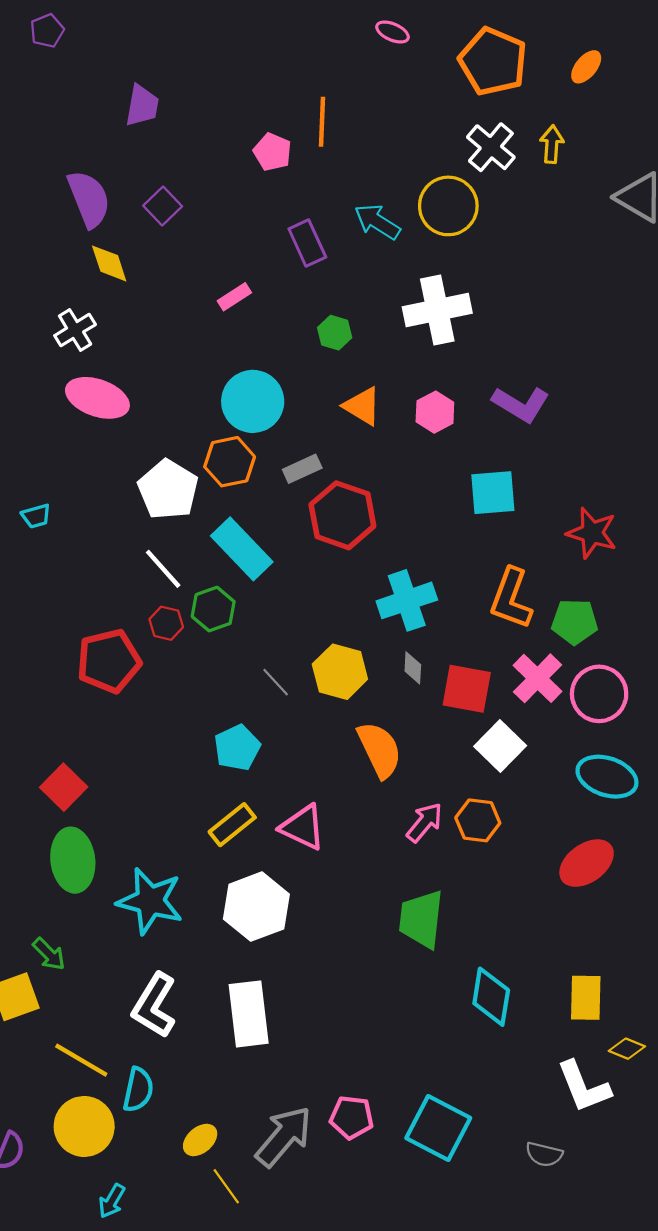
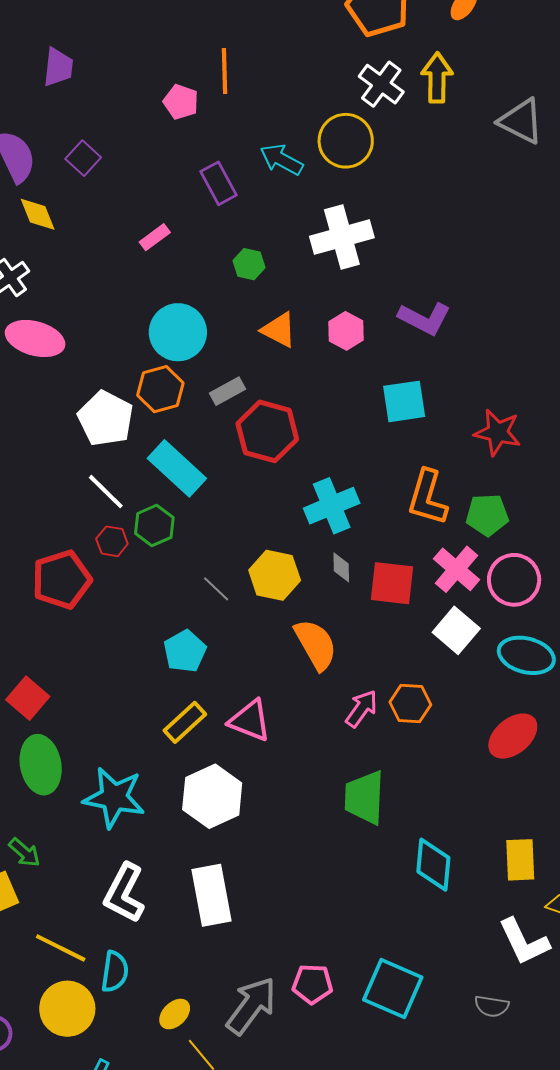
yellow arrow: (552, 144) -> (437, 78), size x1.4
white square: (500, 746) -> (456, 630), moved

